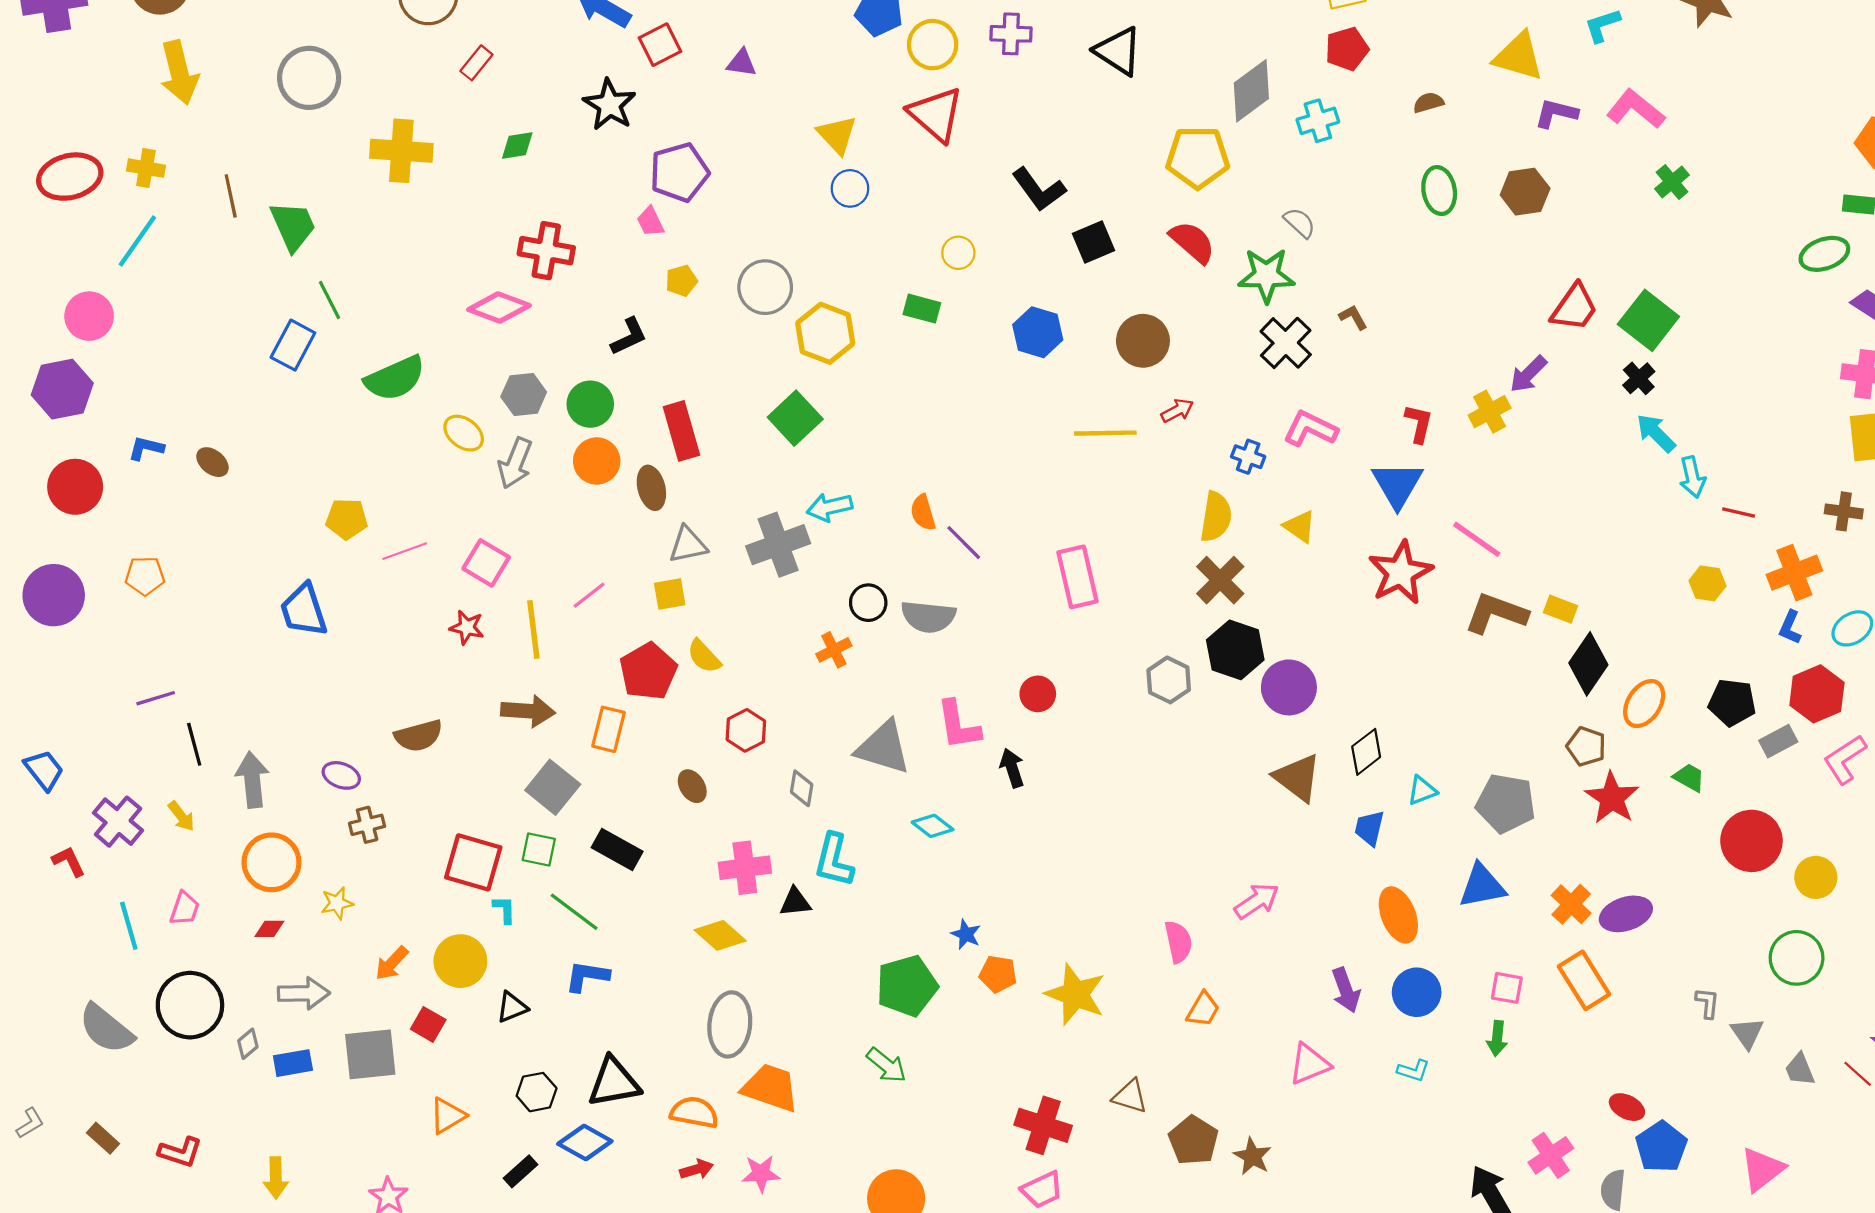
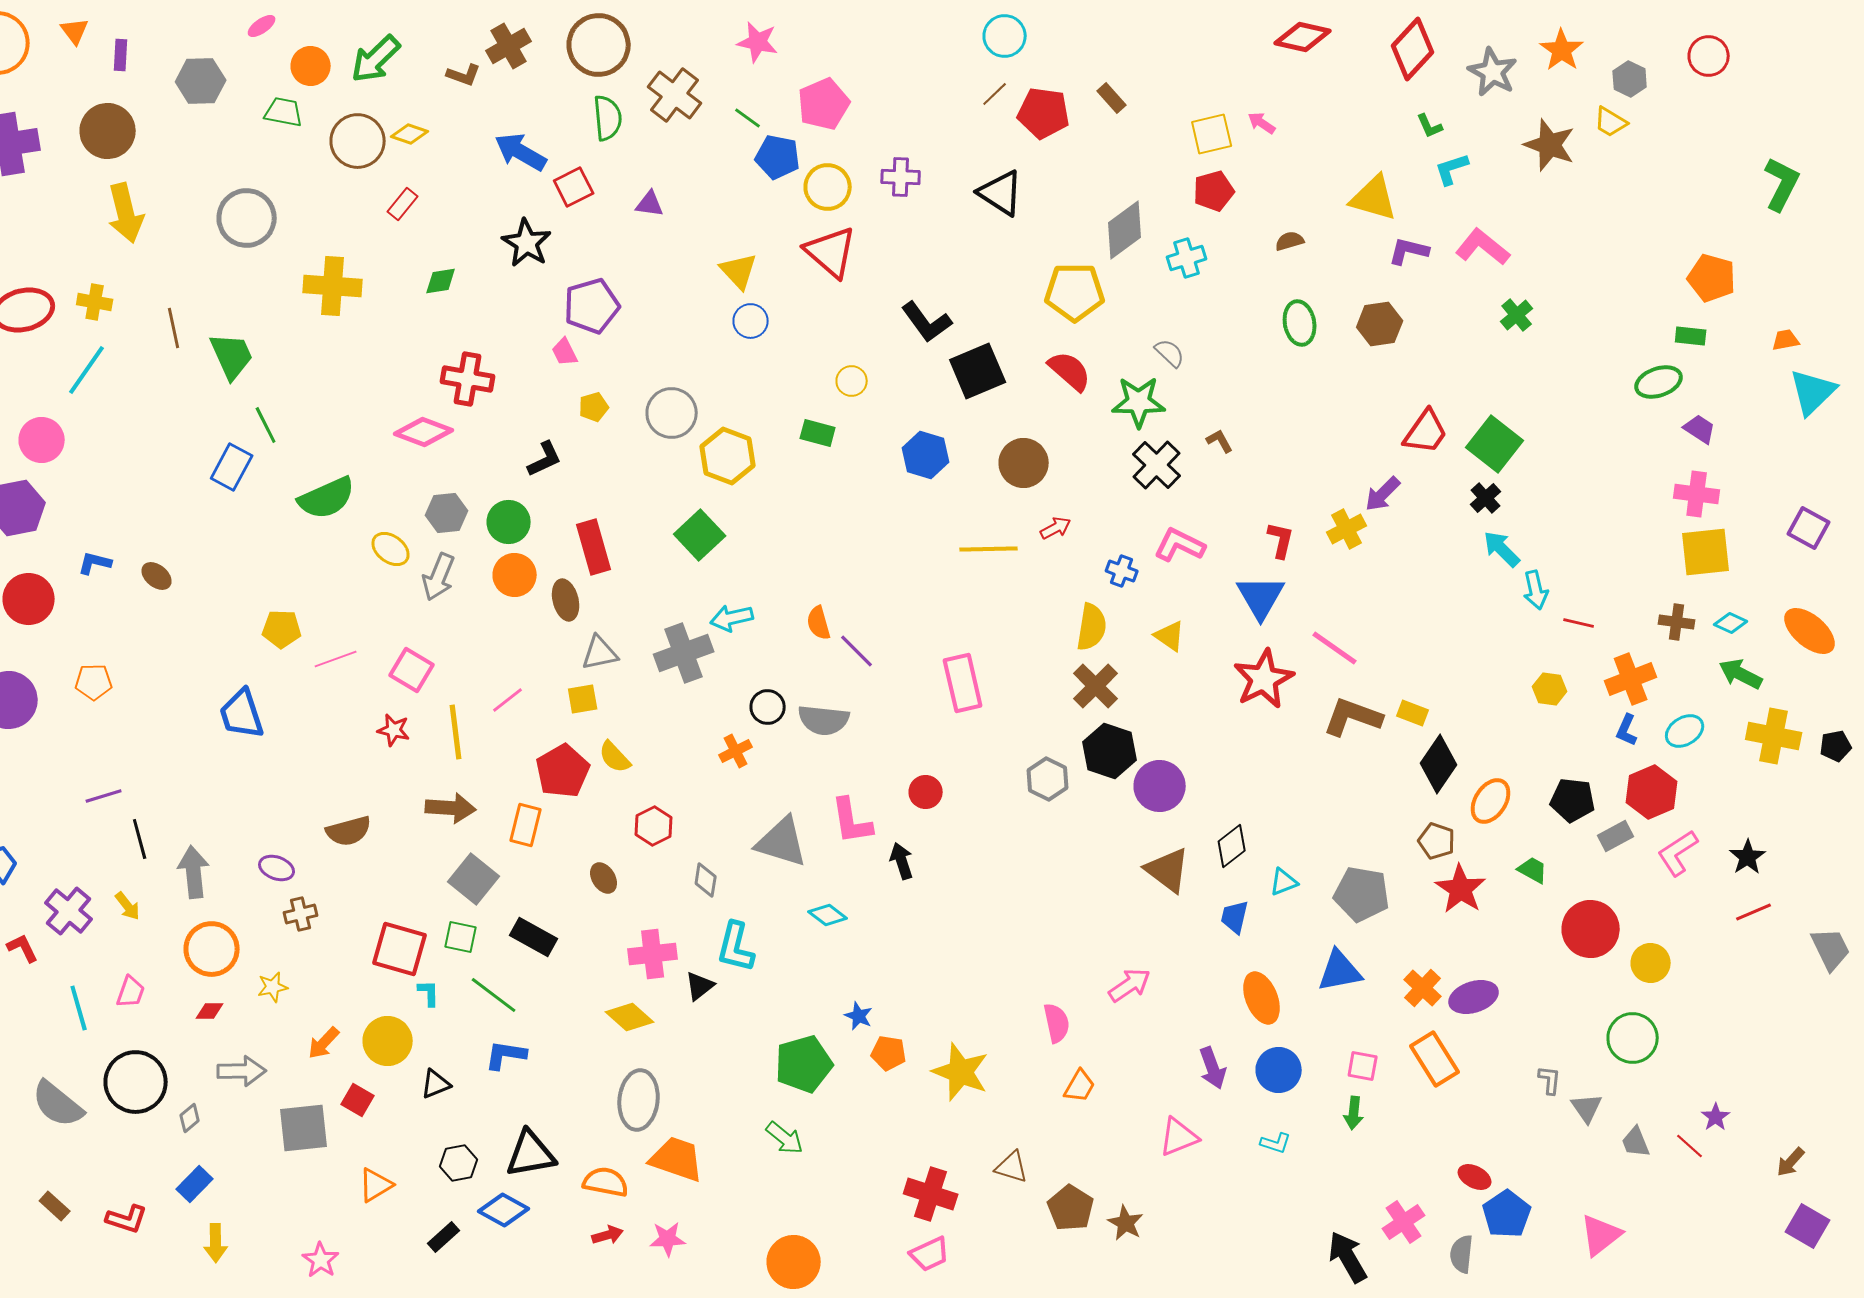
black square: (1094, 242) -> (978, 371), size x1.4
black triangle: (795, 902) -> (700, 986), turned -32
blue rectangle: (293, 1063) -> (195, 1184), moved, turned -36

